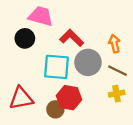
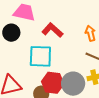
gray circle: (88, 62) -> (73, 84), moved

